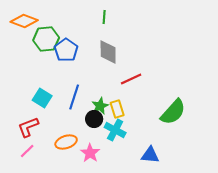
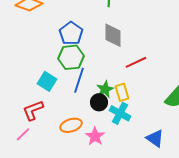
green hexagon: (46, 39) -> (71, 57), moved
pink line: (27, 151) -> (23, 134), moved
blue triangle: (150, 155) -> (155, 138), turned 30

